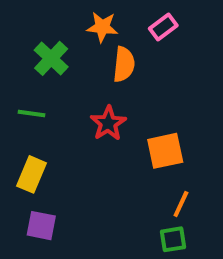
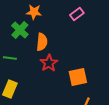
orange star: (102, 27) -> (34, 12), moved
orange semicircle: (124, 64) -> (42, 42), moved

